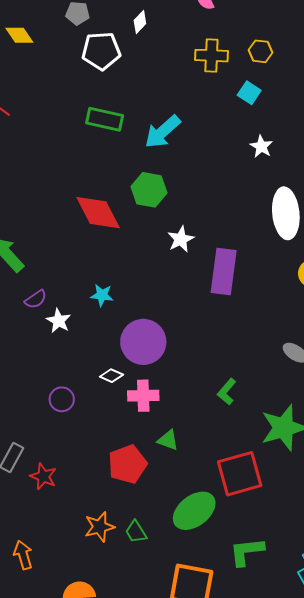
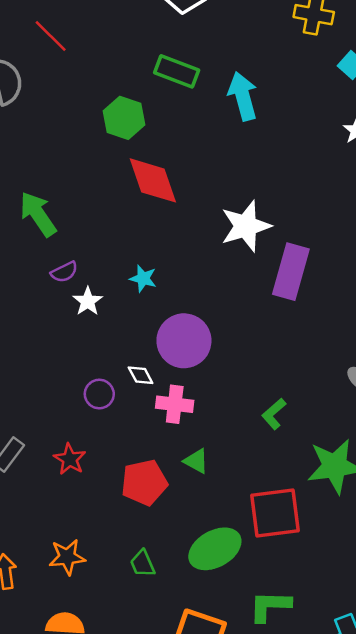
cyan arrow: (163, 132) -> (243, 96), turned 108
green hexagon: (149, 190) -> (124, 118), moved
white star: (181, 239) -> (246, 226), size x1.6
white diamond: (111, 376) -> (141, 375), turned 30
purple circle: (62, 399) -> (99, 394), moved
red star: (43, 476) -> (70, 459), moved
orange star: (100, 527) -> (67, 557), moved

